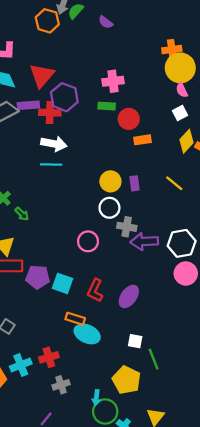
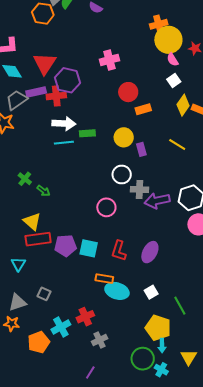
green rectangle: (107, 106) -> (87, 133), moved
yellow circle: (110, 181) -> (124, 137), moved
white square: (135, 341) -> (151, 292), moved, turned -32
cyan arrow: (96, 398) -> (162, 346), moved

